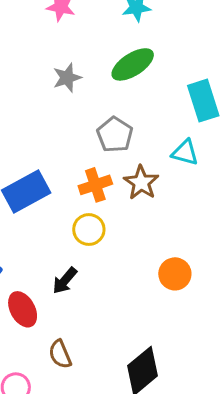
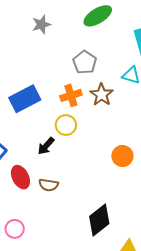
gray star: (67, 78) -> (41, 24), moved
black arrow: (65, 281) -> (46, 146), moved
brown semicircle: (60, 354) -> (49, 185), moved, turned -60

